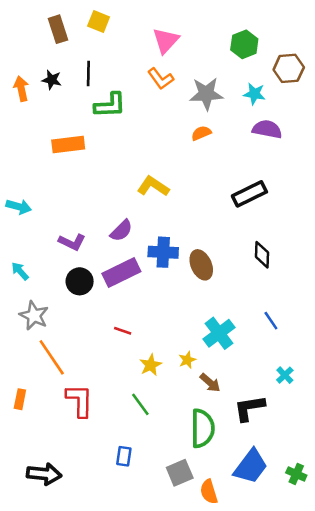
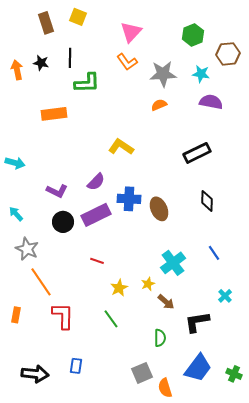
green semicircle: (202, 428) -> (160, 338), size x0.6
blue rectangle: (124, 456) -> (76, 366), moved

